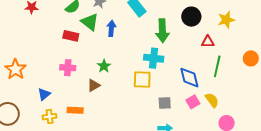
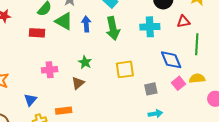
green arrow: (162, 31) -> (113, 28), moved
red rectangle: (71, 36) -> (37, 33), moved
cyan cross: (154, 58) -> (150, 27), moved
yellow semicircle: (212, 100) -> (197, 78), turned -49

